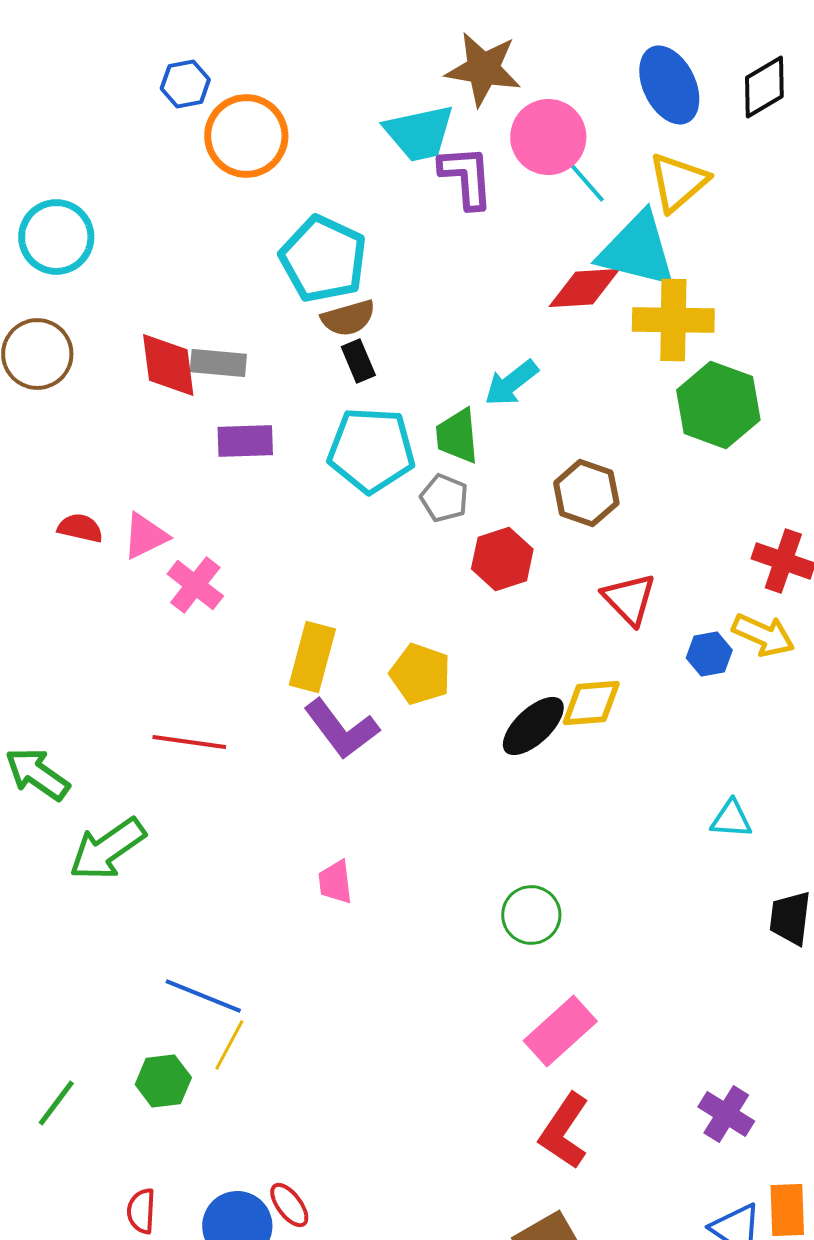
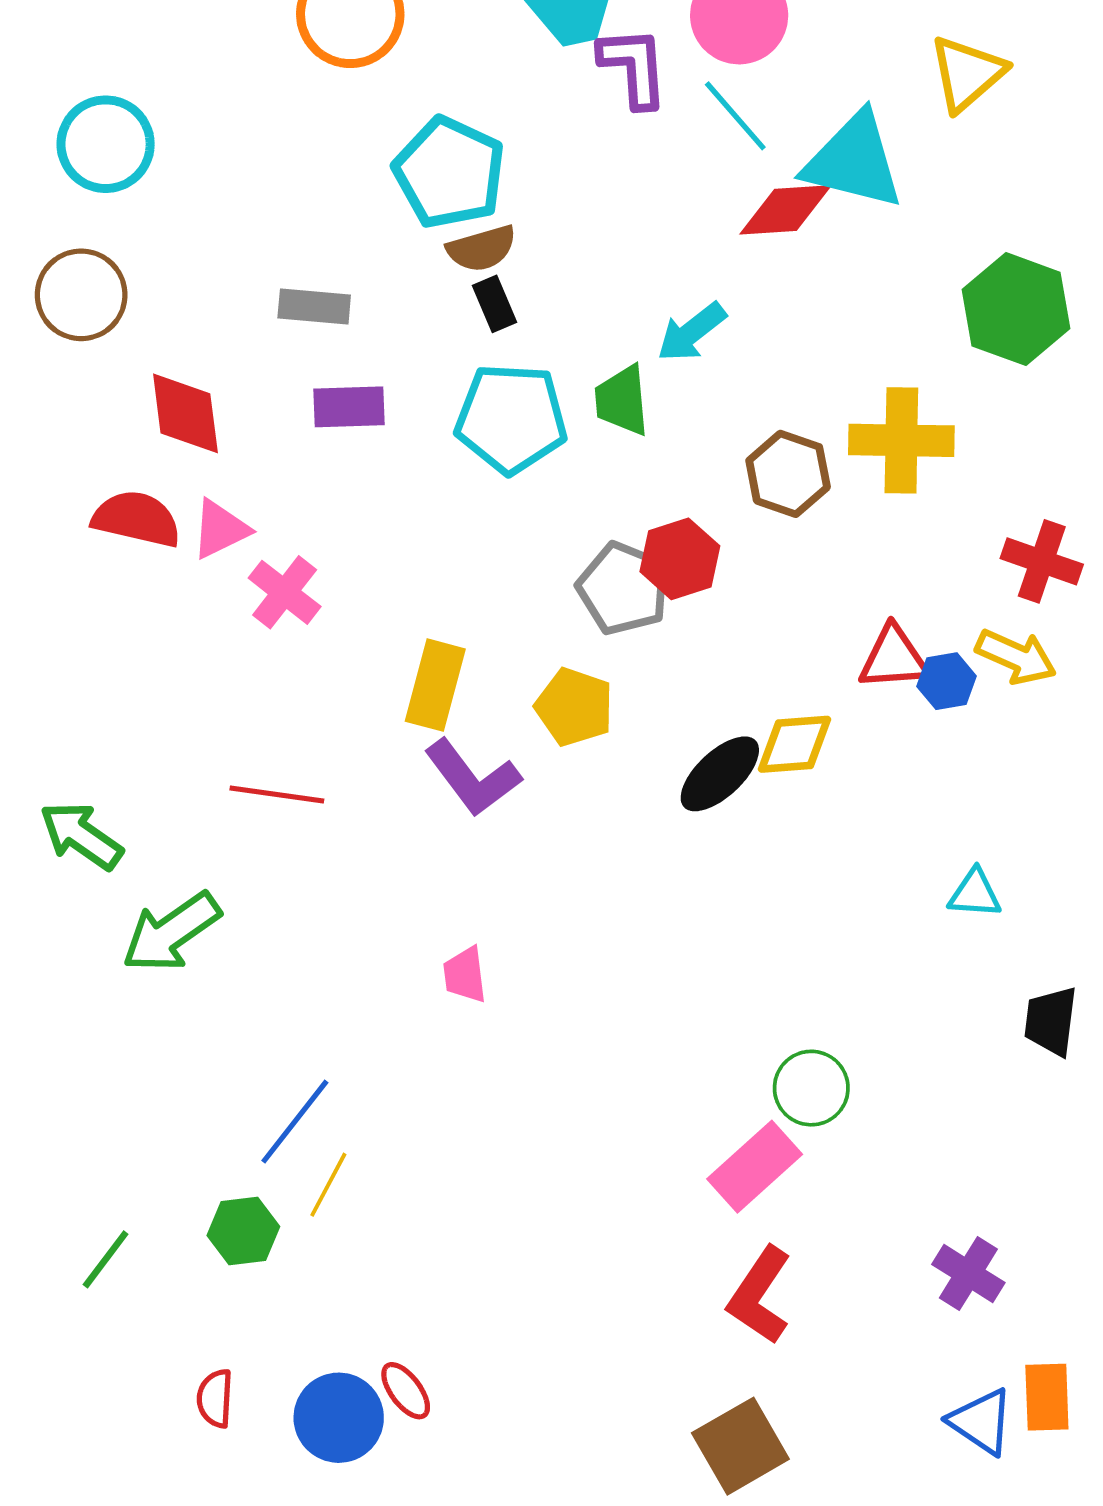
cyan line: (580, 175) -> (735, 116), moved
yellow triangle: (678, 182) -> (967, 73), moved
yellow cross: (673, 320) -> (901, 440), moved
red diamond: (168, 365) -> (185, 413), moved
green hexagon: (718, 405) -> (1016, 309), moved
gray pentagon: (444, 498) -> (623, 588), moved, size x1.5
red semicircle: (80, 528) -> (137, 519), size x1.5
red triangle: (629, 599) -> (894, 658), moved, turned -50
green circle: (531, 915) -> (811, 1088), moved
blue line: (203, 996) -> (295, 1122), turned -74

